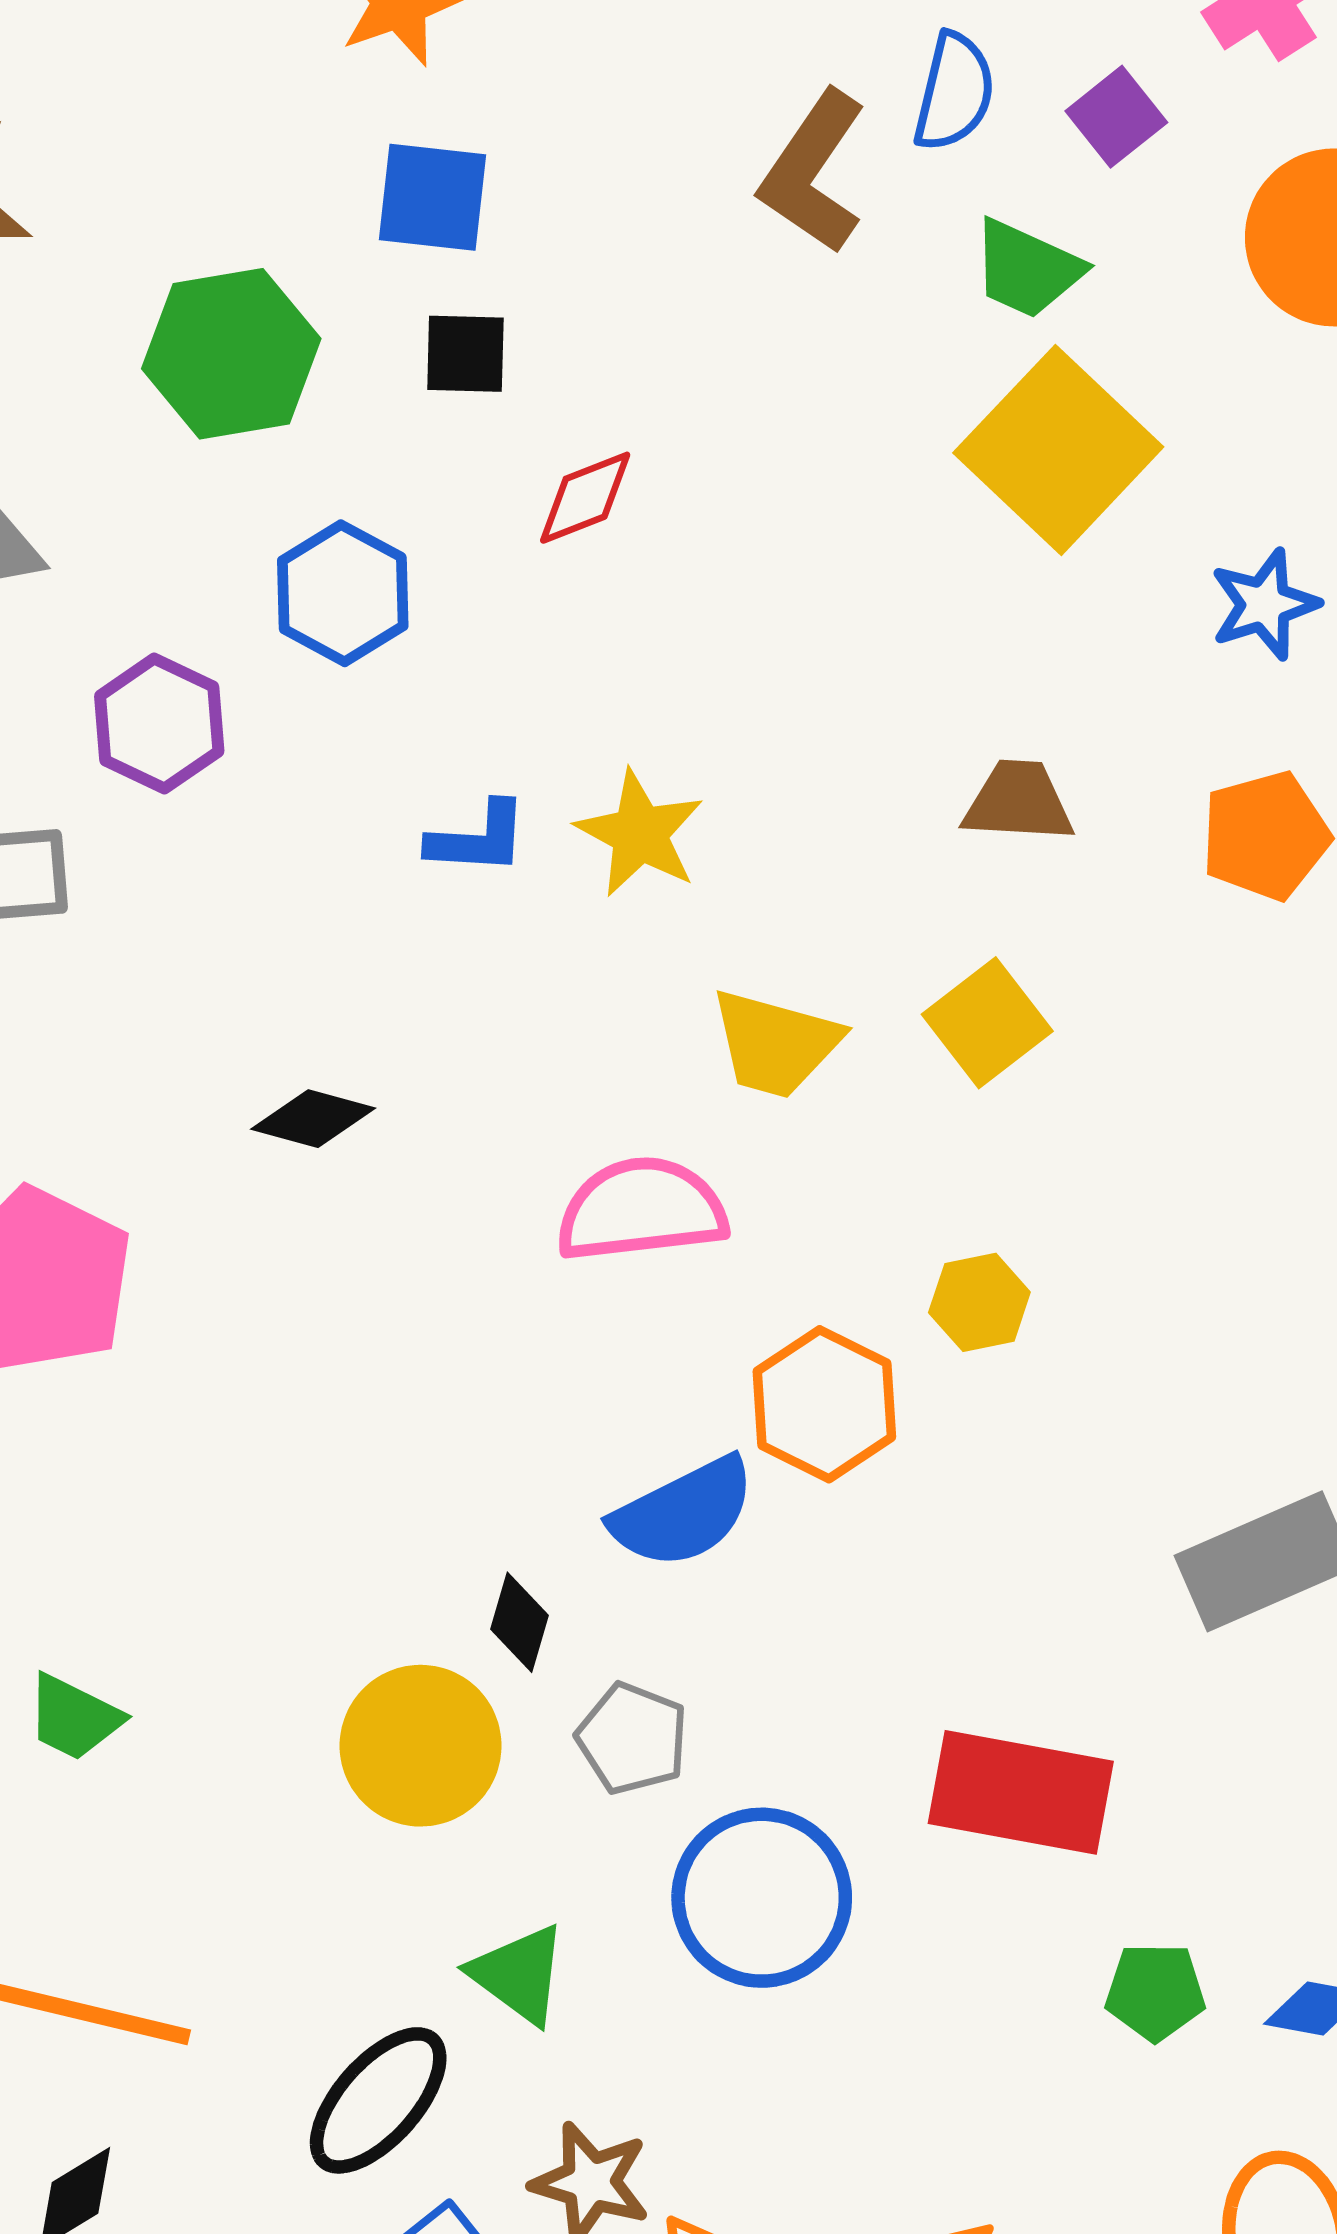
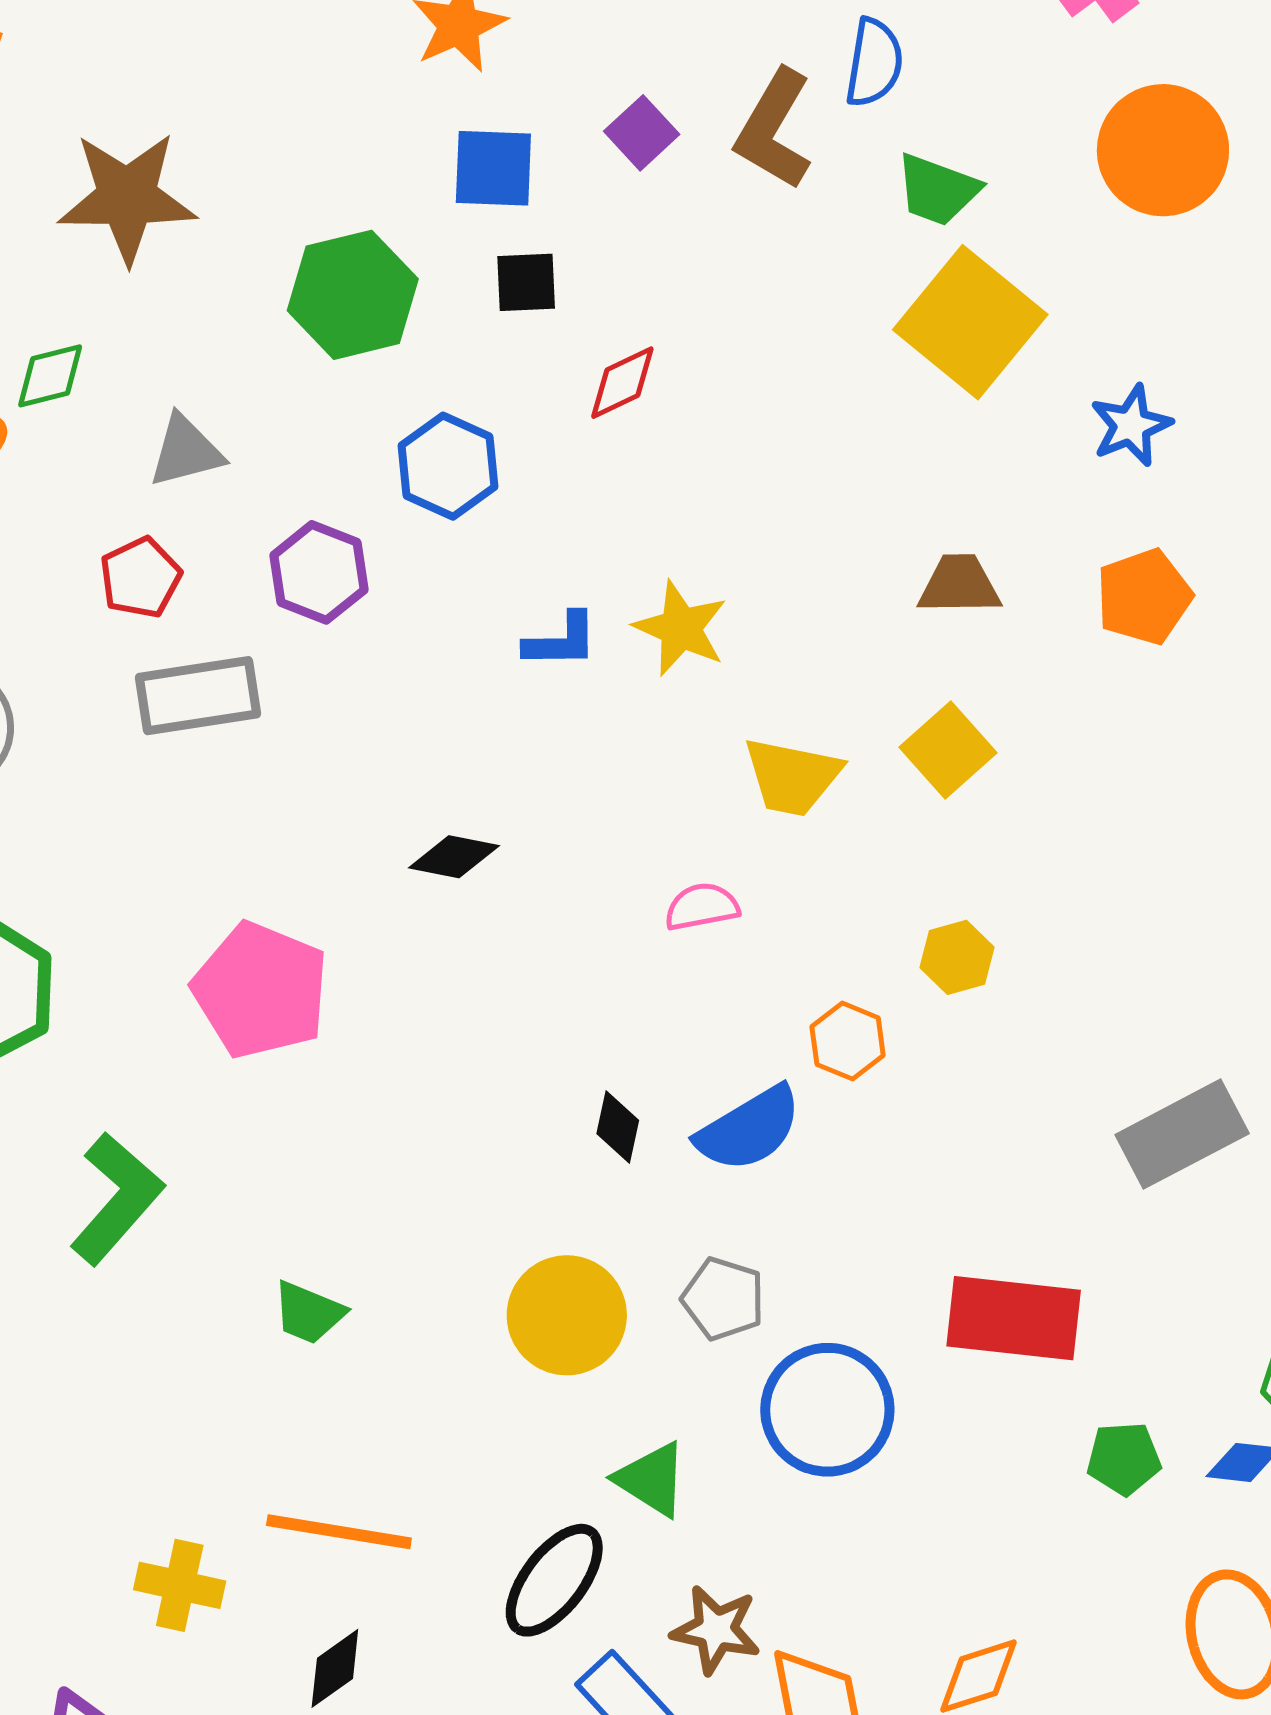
purple square: (1116, 117) -> (642, 133), moved
pink semicircle: (641, 1210) -> (702, 907), size x0.6
orange hexagon: (824, 1404) -> (848, 1041), size x0.7
black diamond: (519, 1622) -> (618, 1127), moved

